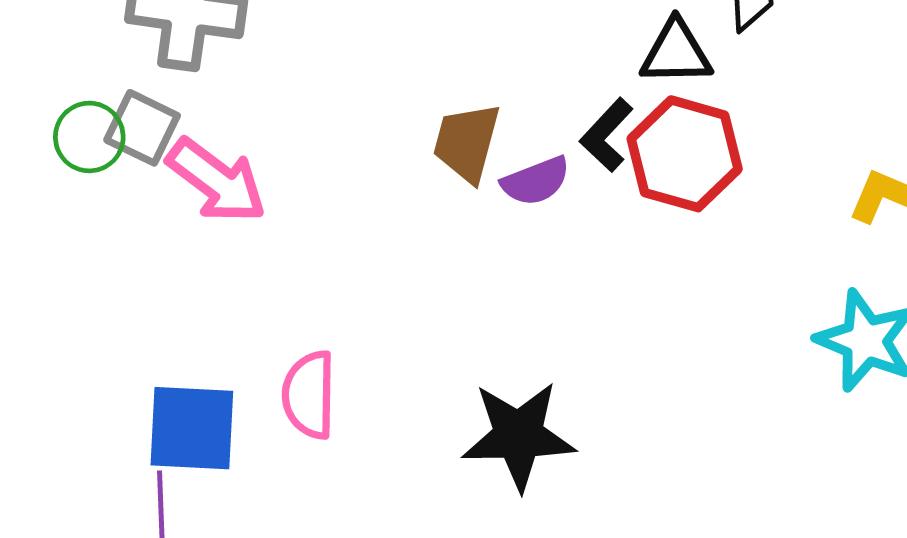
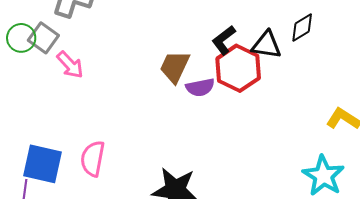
black L-shape: (607, 135) -> (224, 40), moved
red hexagon: (685, 154) -> (238, 68), moved
pink arrow: (217, 181) -> (70, 65), size x0.7

